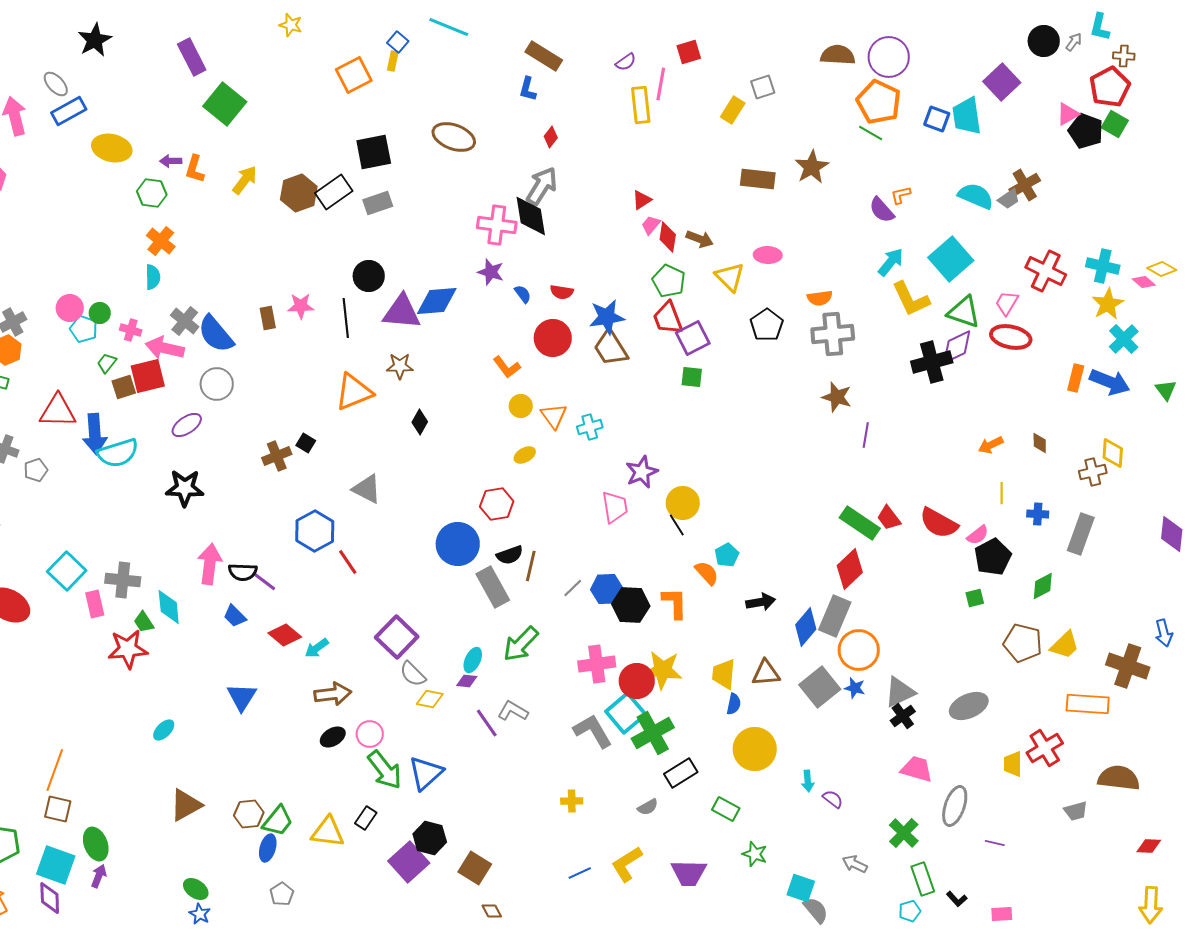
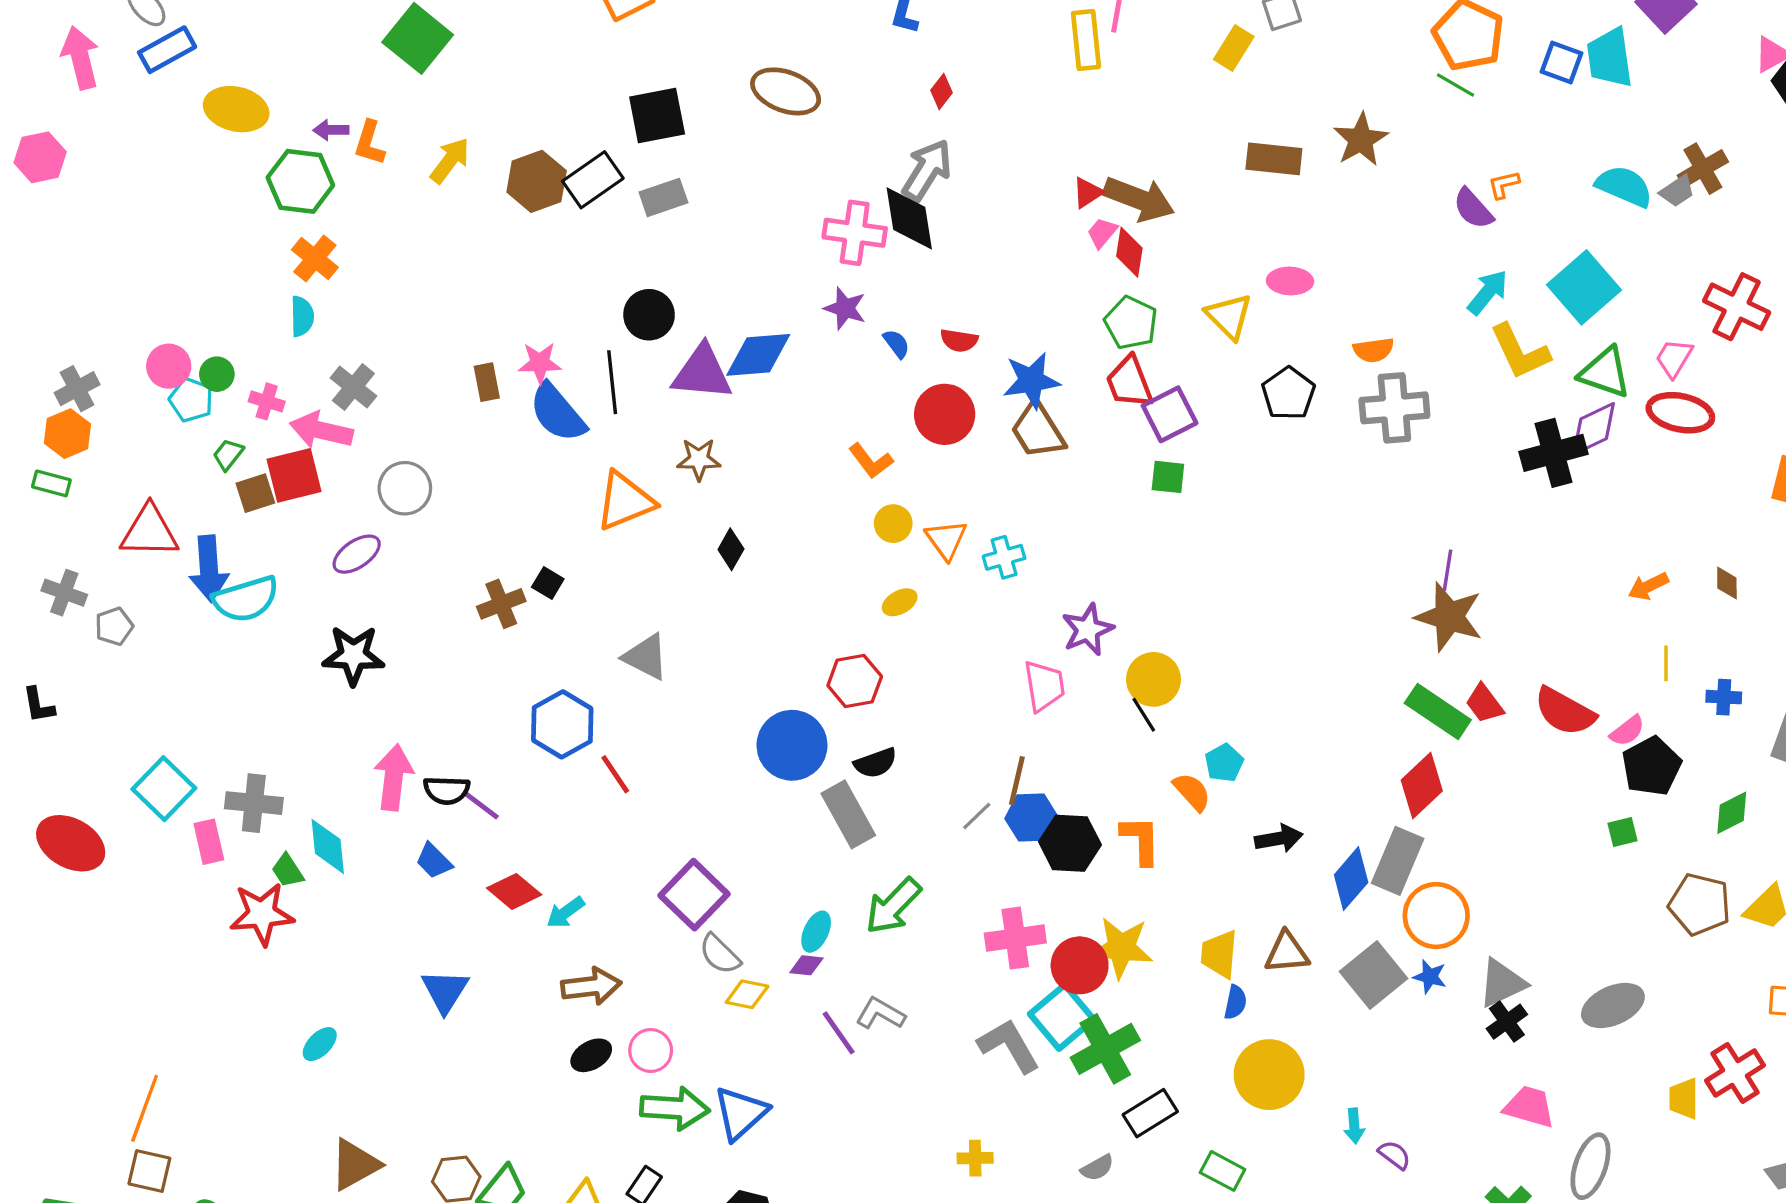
green hexagon: (152, 193) -> (300, 181), size x1.4
brown arrow: (700, 239) -> (1139, 199), moved, size x1.6
blue semicircle: (216, 334) -> (557, 413), moved
brown star: (837, 397) -> (1449, 617), moved, size x1.4
brown line: (531, 566) -> (1017, 781), moved
green arrow: (385, 770) -> (675, 1108), turned -48

